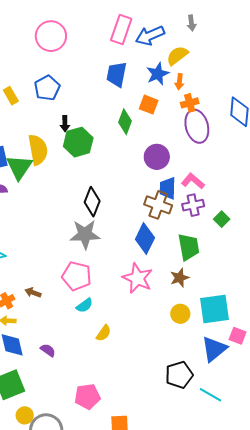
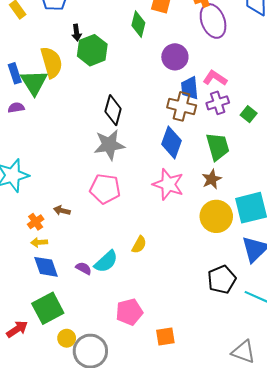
cyan semicircle: (85, 305) -> (106, 262), moved, size x1.4
yellow circle: (180, 314) -> (216, 216), size x1.6

